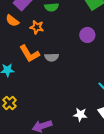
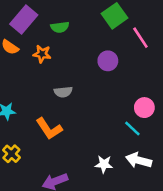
orange L-shape: (29, 54) -> (49, 129), moved

